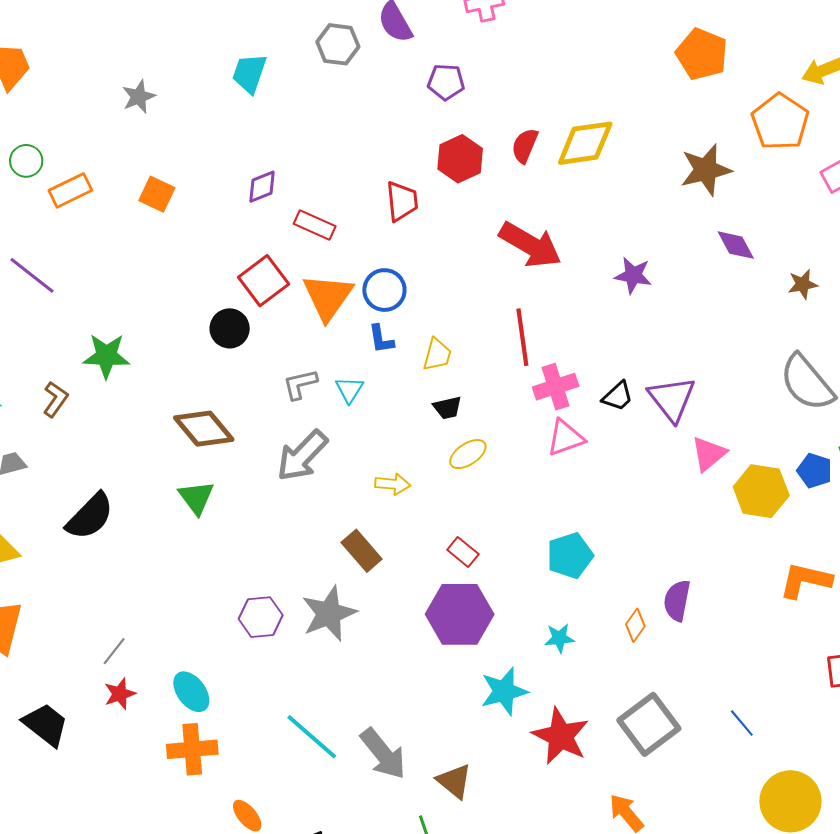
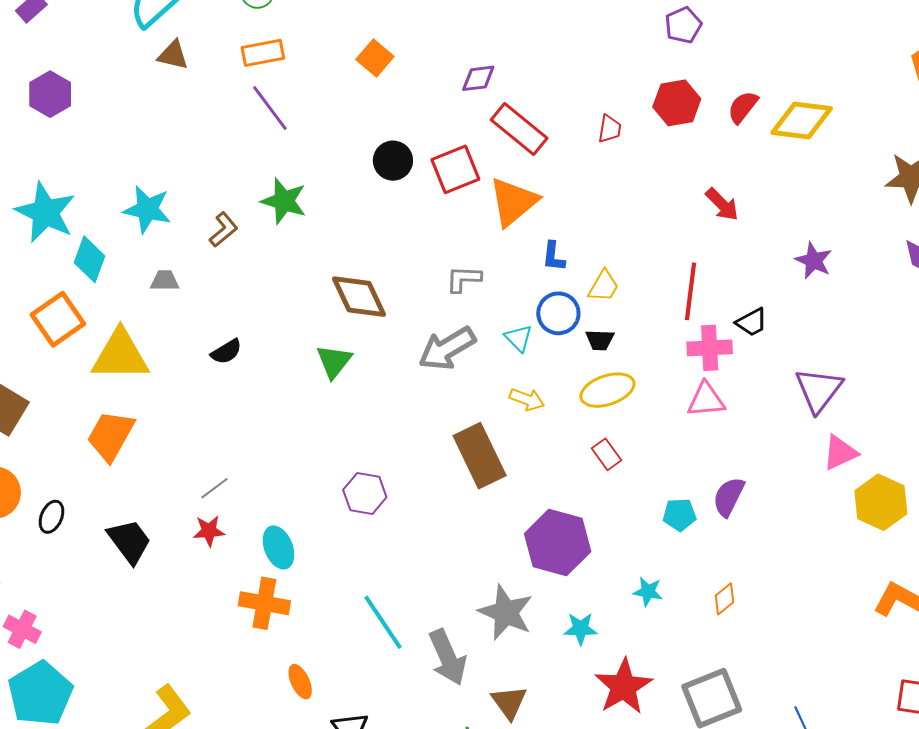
purple pentagon: (446, 82) -> (683, 25), turned 30
orange rectangle: (70, 190) -> (263, 53), moved
red trapezoid: (402, 201) -> (610, 129), size x0.7
red rectangle: (315, 225) -> (519, 129), size x1.4
red arrow: (530, 245) -> (722, 204), size x0.6
purple line: (32, 275) -> (270, 108), moved
blue circle: (384, 290) -> (558, 313), moved
black circle: (230, 328) -> (393, 161), moved
cyan triangle: (349, 390) -> (519, 338), moved, turned -32
black trapezoid: (618, 396) -> (752, 322), moved
yellow ellipse: (468, 454) -> (607, 390), size x1.4
black semicircle: (90, 516) -> (226, 352), size x0.6
brown rectangle: (362, 551) -> (480, 456), size x1.5
red rectangle: (463, 552) -> (606, 454), moved
cyan pentagon: (570, 556) -> (679, 515), size x0.7
purple semicircle: (677, 600) -> (729, 497), moved
gray star: (329, 614) -> (506, 612), moved, turned 30
cyan star: (504, 691) -> (581, 629), size x0.7

